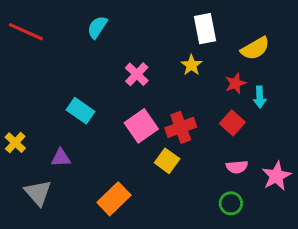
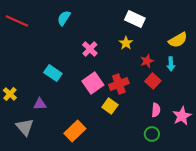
white rectangle: (205, 29) -> (135, 19), turned -54
yellow semicircle: (255, 48) -> (178, 40), moved
red star: (235, 83) -> (147, 61), moved
pink semicircle: (237, 167) -> (156, 110), turned -80

